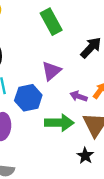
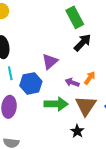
green rectangle: (51, 22) -> (75, 17), moved

